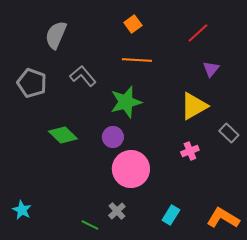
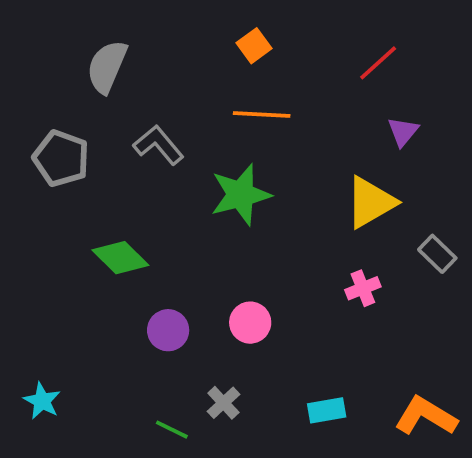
purple circle: (113, 137) -> (168, 330), moved
pink circle: (131, 169) -> (250, 323), size x0.6
cyan rectangle: (171, 215) -> (327, 410), turned 48

